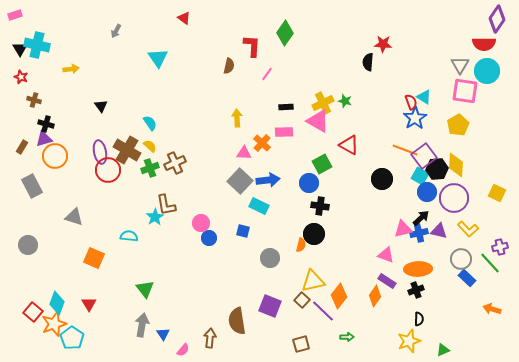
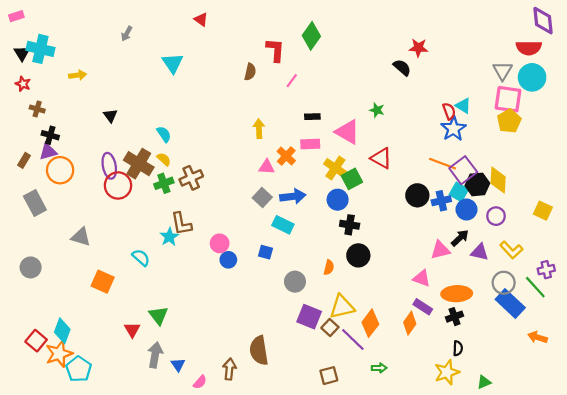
purple diamond: (497, 19) -> (543, 21), turned -40
black semicircle: (368, 62) -> (402, 67), turned 126
yellow cross: (323, 103) -> (335, 168), moved, turned -30
yellow pentagon: (458, 125) -> (509, 121), moved
gray square: (240, 181) -> (262, 198), size x0.7
purple circle: (454, 198) -> (496, 216), size x0.6
blue cross: (419, 233) -> (441, 201), moved
black circle: (314, 234) -> (358, 255), moved
cyan semicircle: (129, 236) -> (141, 258), turned 36
blue rectangle: (467, 278) -> (510, 303), size x1.5
red triangle: (89, 304) -> (132, 330), moved
purple square: (270, 306) -> (309, 317), moved

